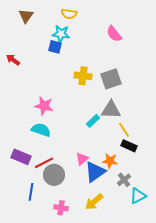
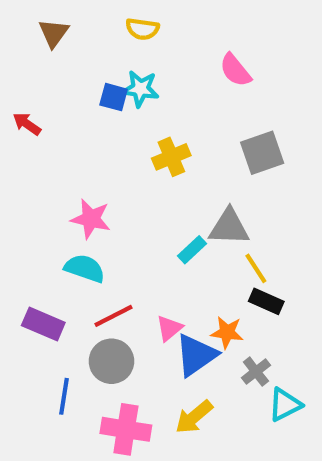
cyan star: (61, 34) -> (140, 89), moved
yellow cross: (83, 76) -> (171, 157), turned -30
gray square: (111, 79) -> (262, 153), moved
red line: (44, 163) -> (114, 316), moved
pink cross: (61, 208) -> (126, 429), size x1.6

